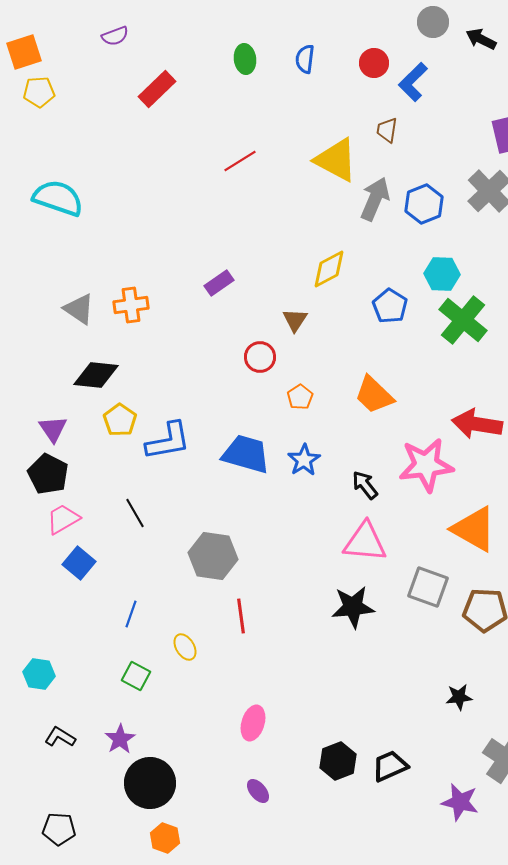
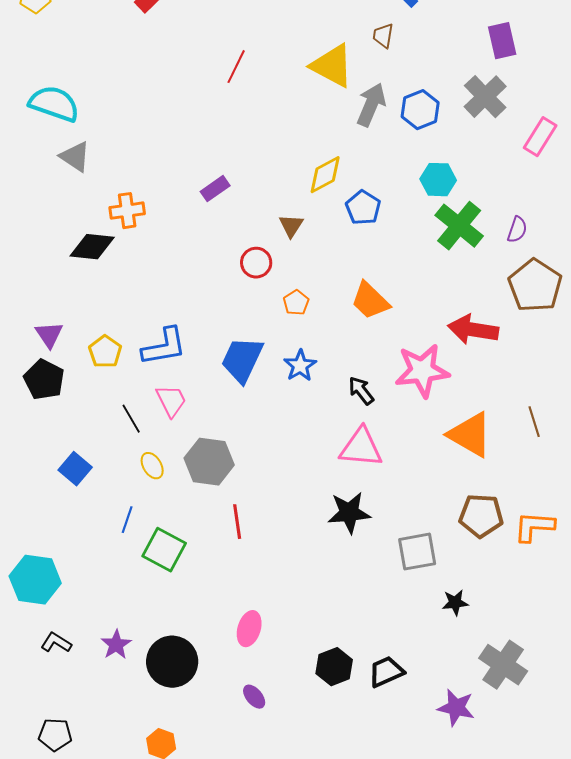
red line: (240, 161) -> (236, 67), turned -32
blue pentagon: (390, 306) -> (363, 208), moved
gray triangle: (79, 309) -> (75, 157), moved
black diamond: (96, 375) -> (92, 247), moved
yellow pentagon: (120, 420) -> (105, 352), moved
blue trapezoid: (246, 454) -> (242, 360), turned -81
pink trapezoid: (63, 519) -> (171, 401), moved, turned 93
gray square: (428, 587) -> (417, 552), moved, turned -30
yellow ellipse: (185, 647) -> (152, 466), moved
cyan hexagon: (39, 674) -> (35, 580), size x1.6
green square: (136, 676) -> (164, 550), moved, size x1.5
black circle: (150, 783) -> (172, 662), moved

